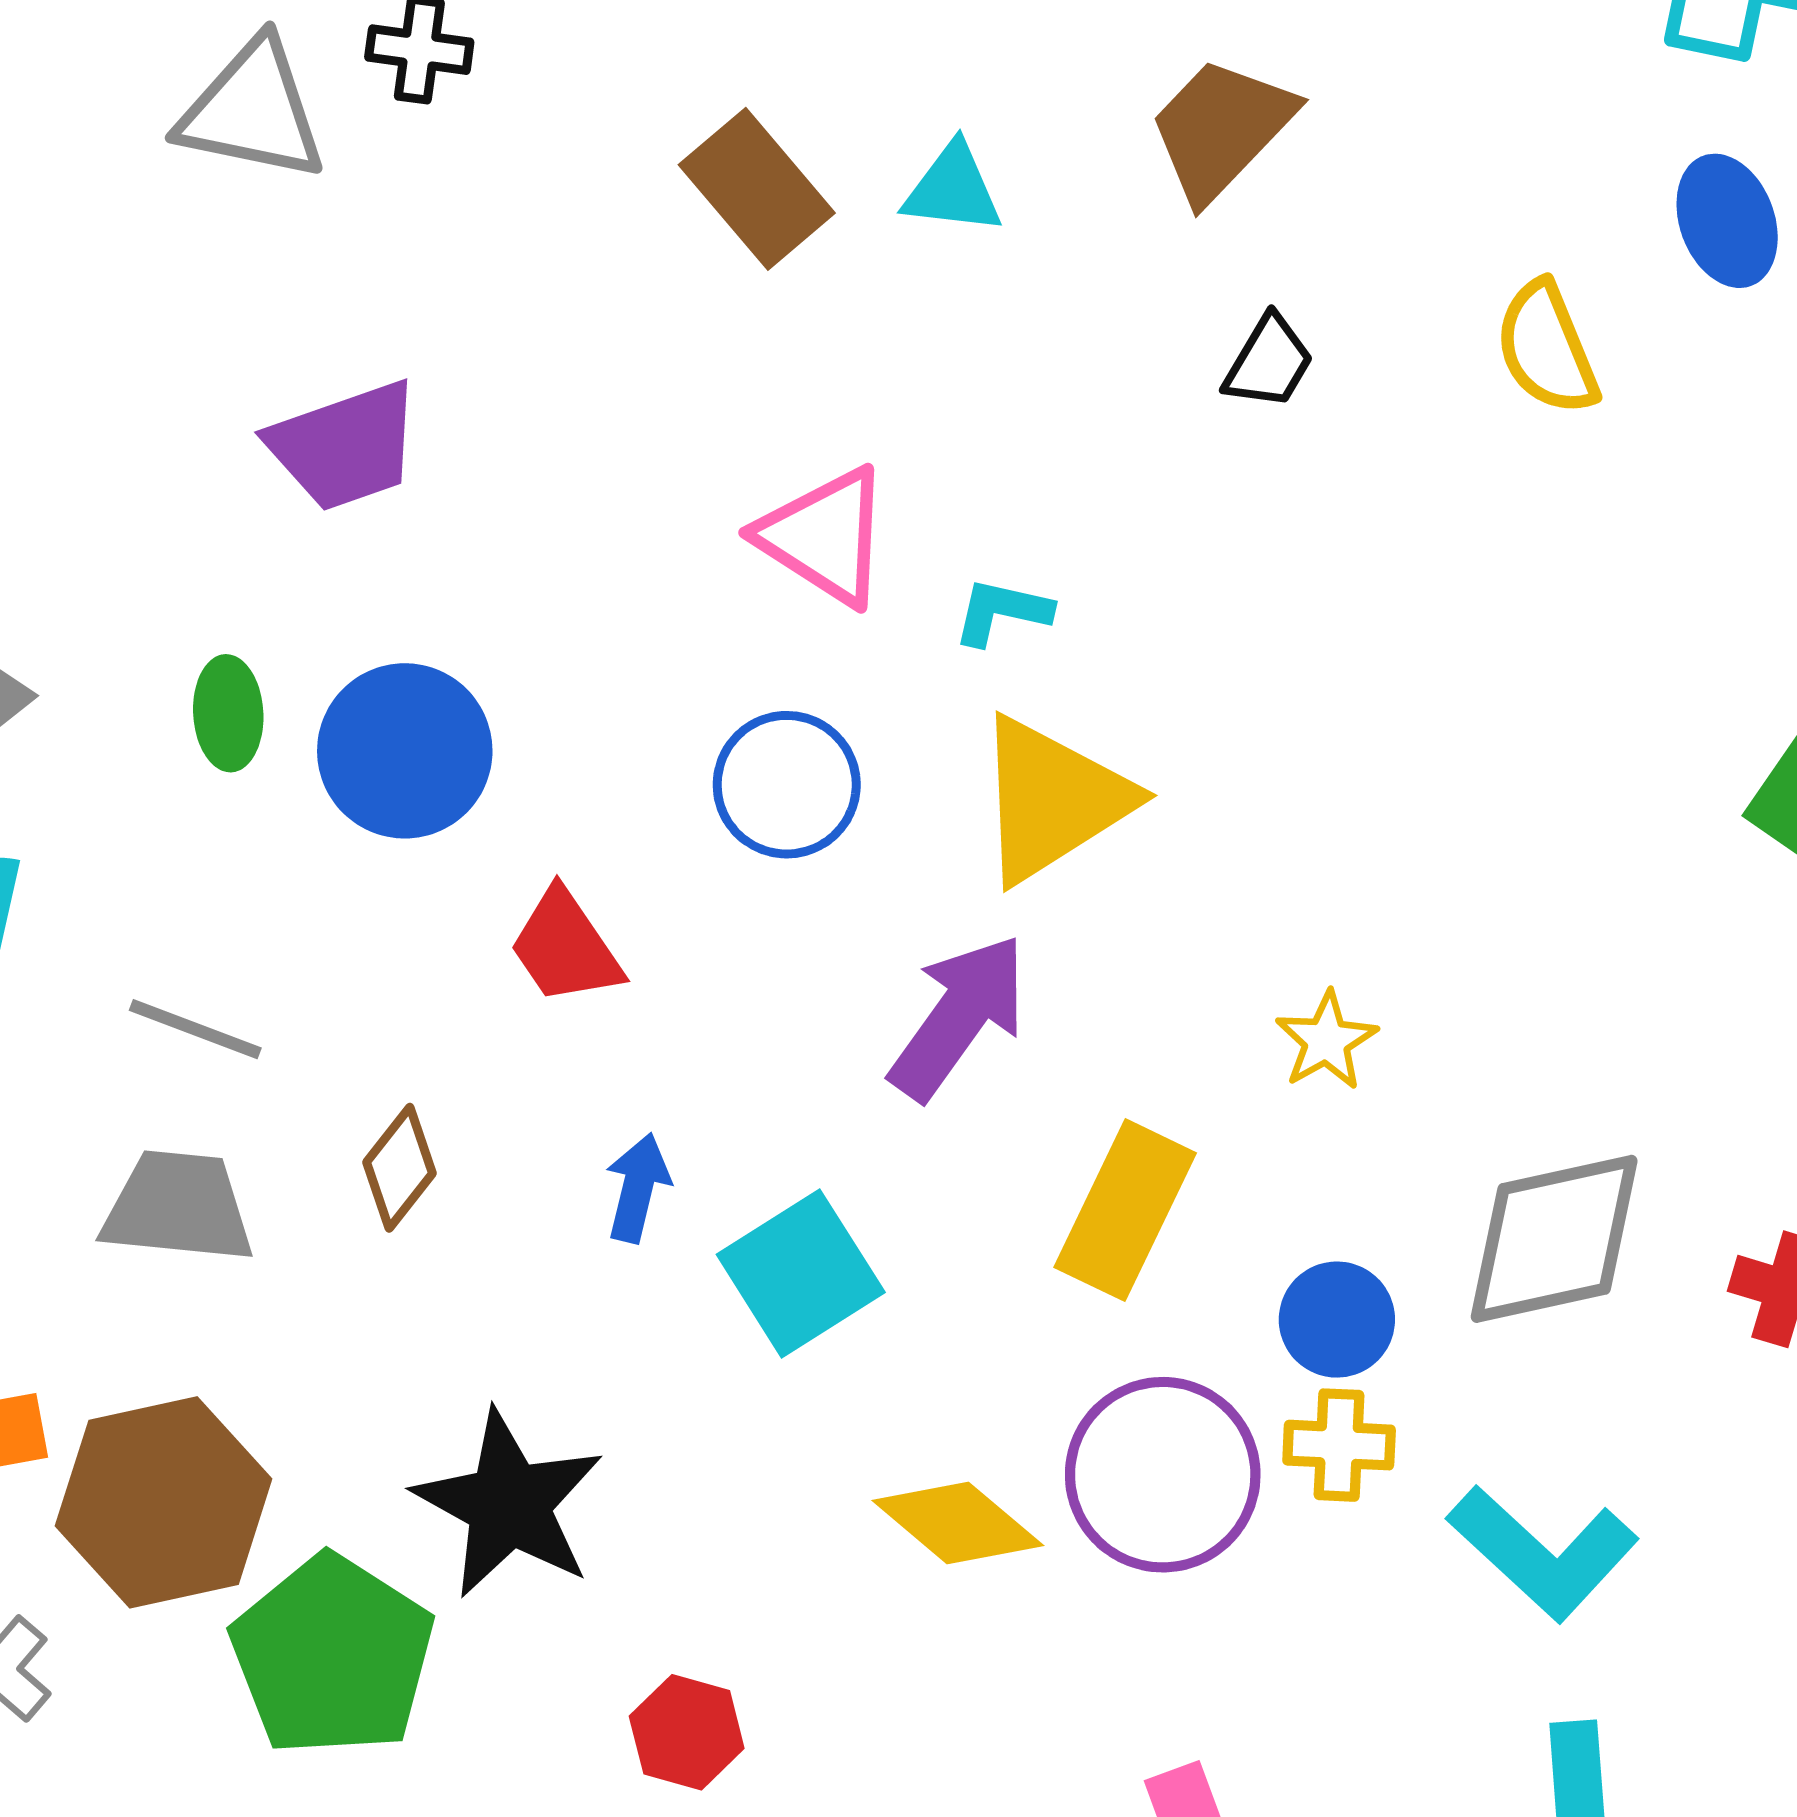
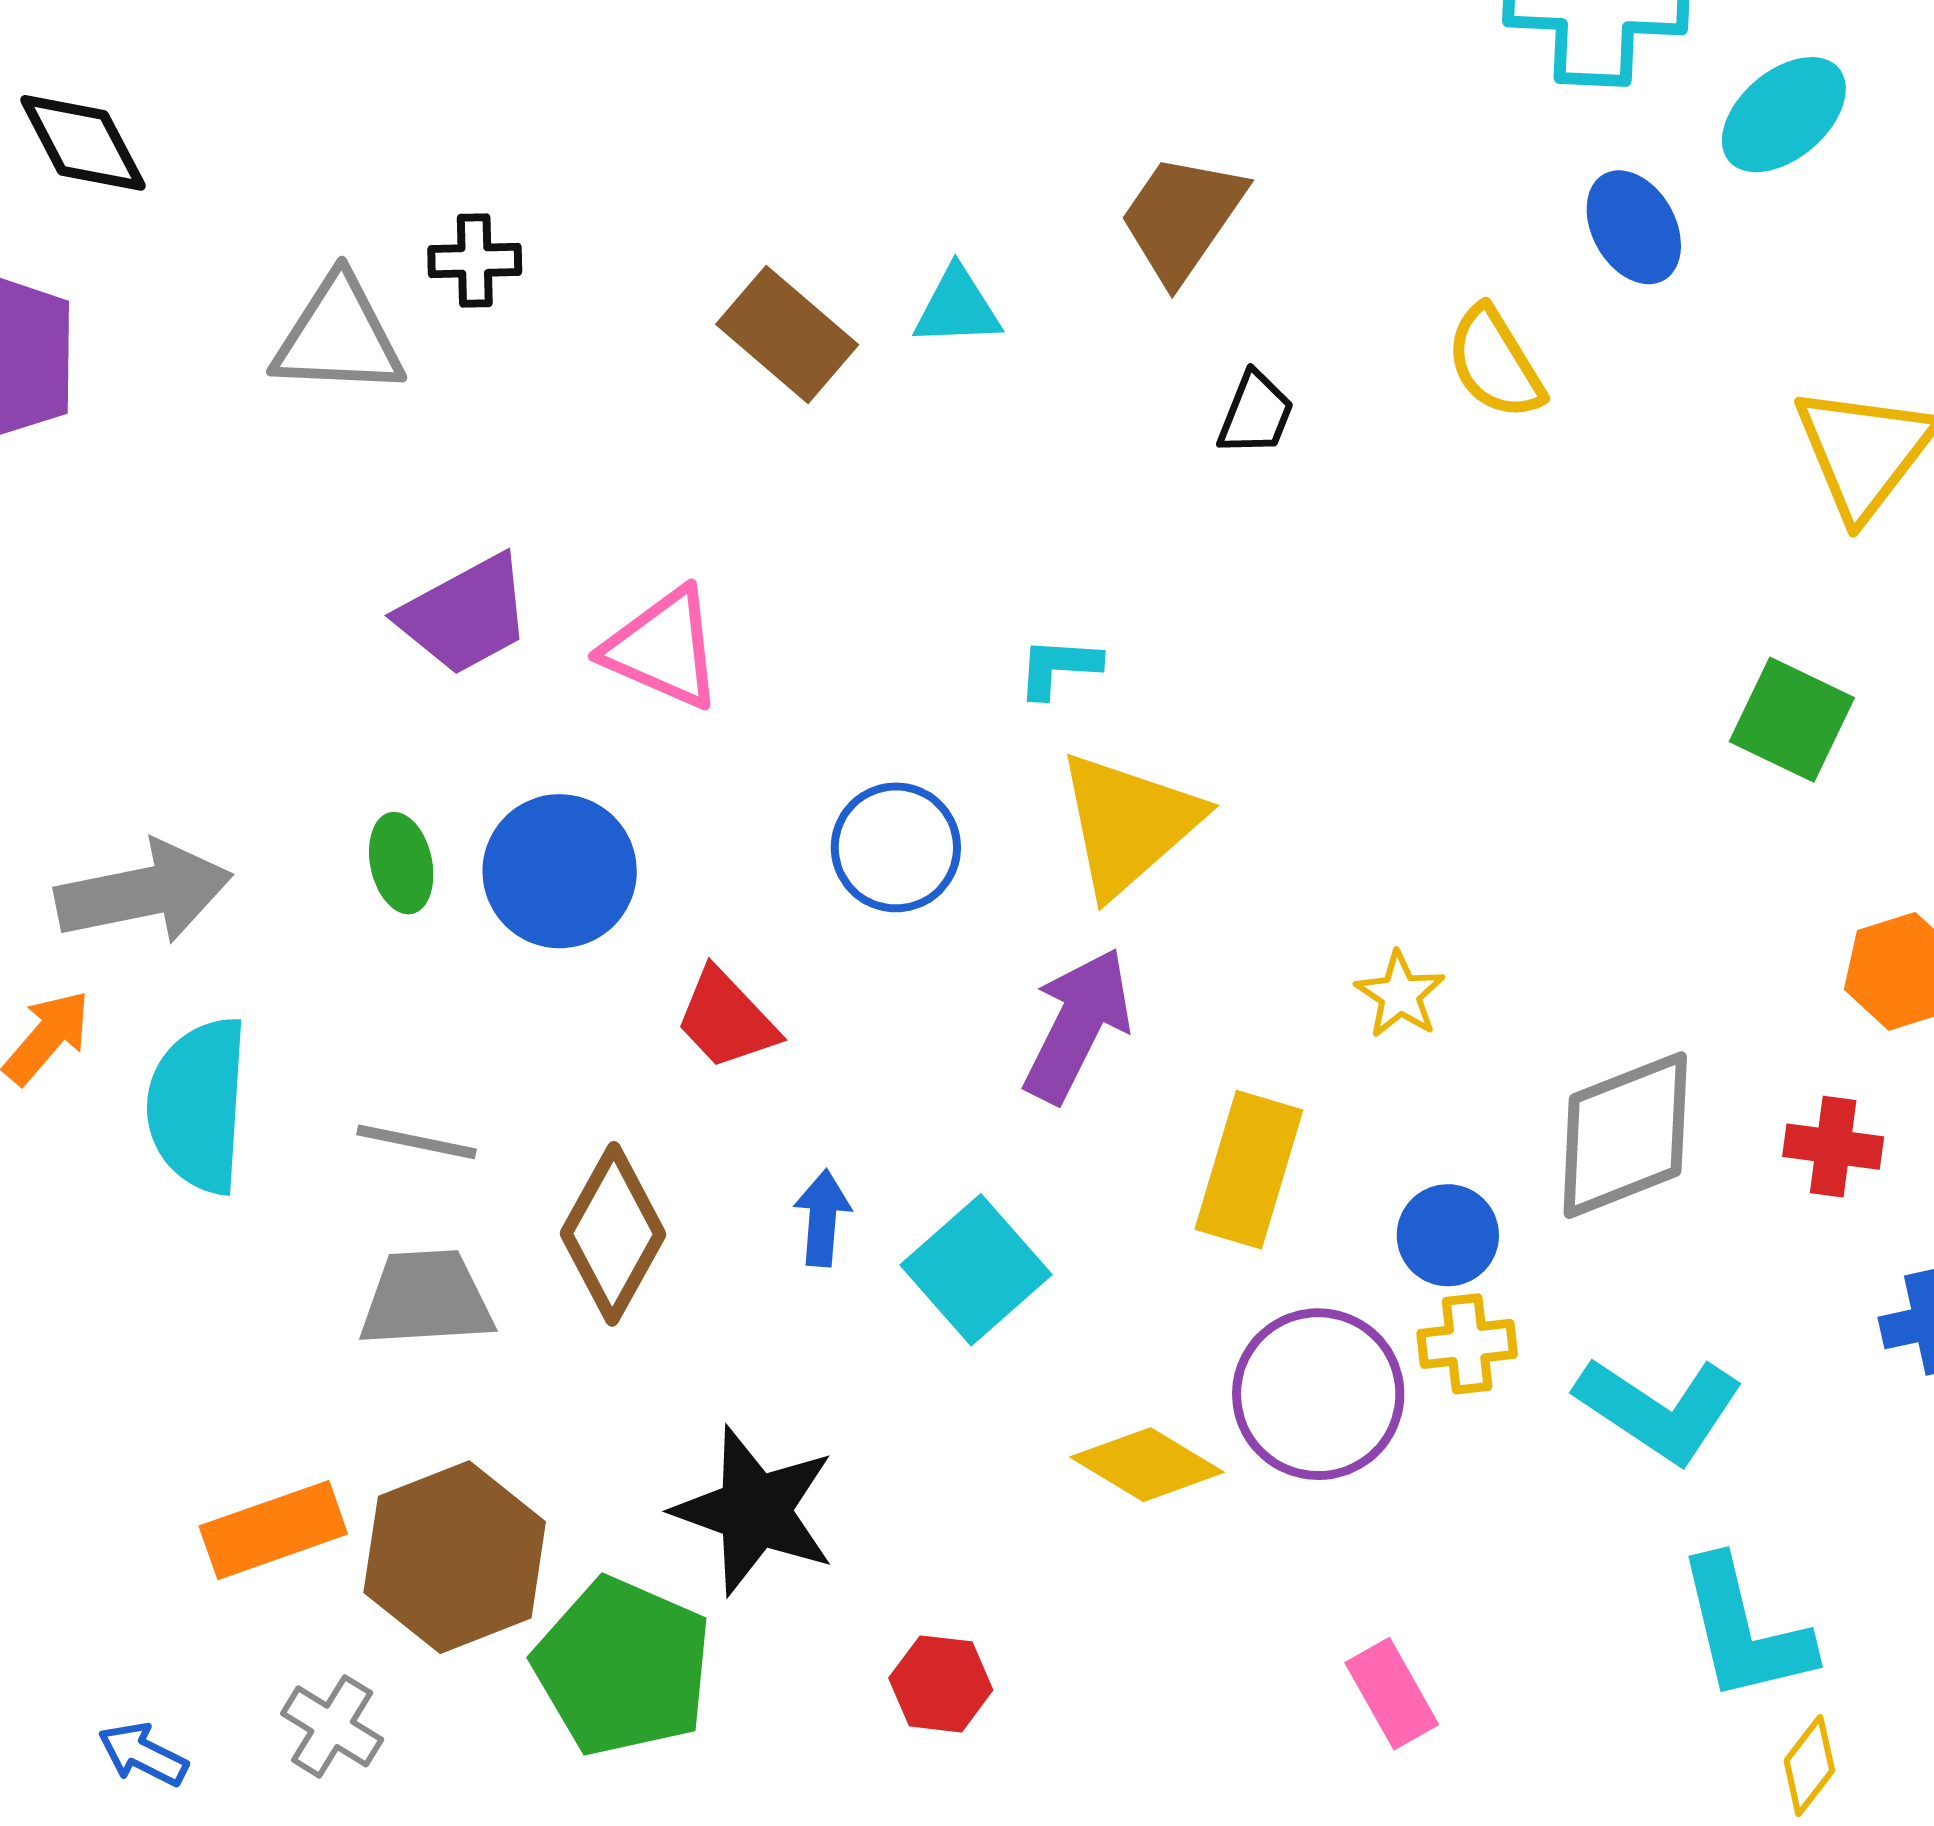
pink triangle: (824, 536) -> (663, 648), moved
brown diamond: (399, 1168) -> (613, 1234), size x1.6

